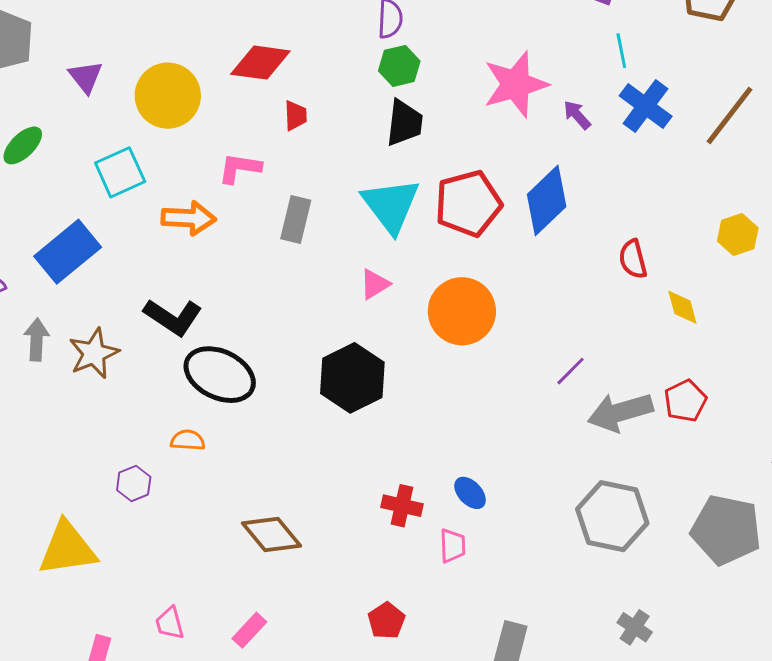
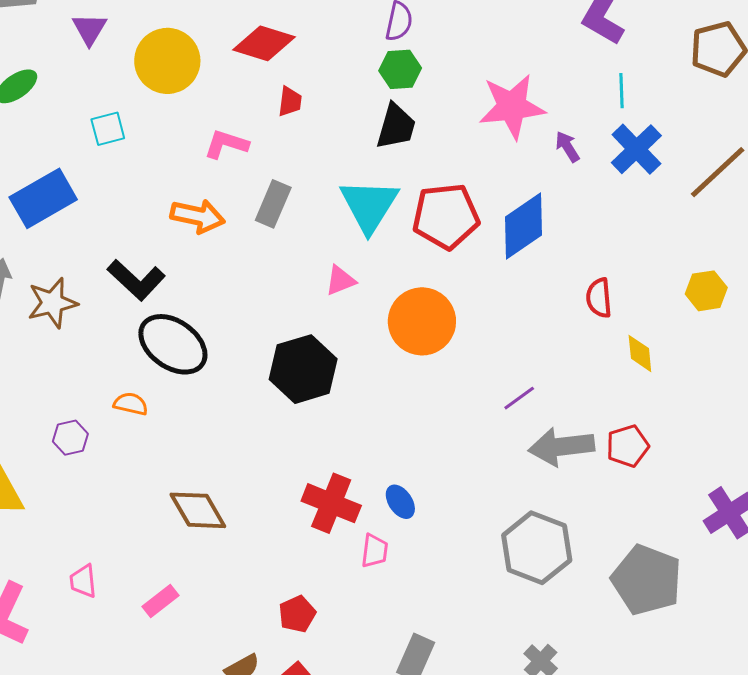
cyan square: (120, 172) -> (108, 129), size x0.7
orange arrow: (189, 218) -> (198, 216), moved
red cross: (402, 506) -> (331, 503), size x1.4

